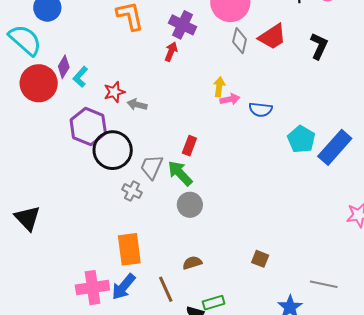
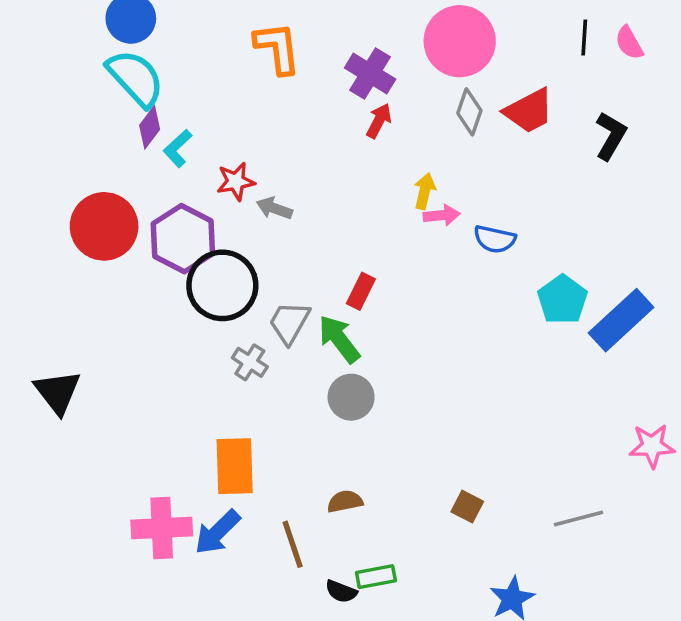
cyan semicircle: (25, 40) -> (136, 78), moved
red arrow: (171, 52) -> (379, 121), moved
red circle: (39, 83) -> (104, 226), moved
gray line: (324, 284) -> (579, 518), moved, turned -32

